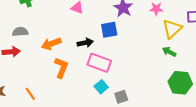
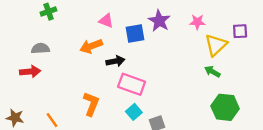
blue square: (109, 30) -> (135, 33), moved
orange arrow: (51, 44) -> (91, 46), moved
orange L-shape: (61, 68) -> (91, 104), moved

